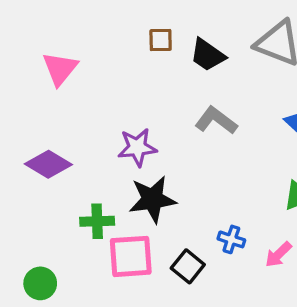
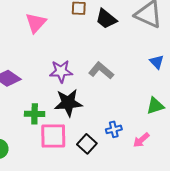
pink triangle: (60, 69) -> (36, 23), moved
gray L-shape: (216, 120) -> (101, 71), moved
blue cross: (231, 239) -> (114, 129), turned -35

